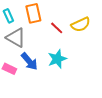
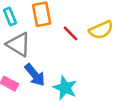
cyan star: (57, 59) -> (65, 88), moved, turned -30

